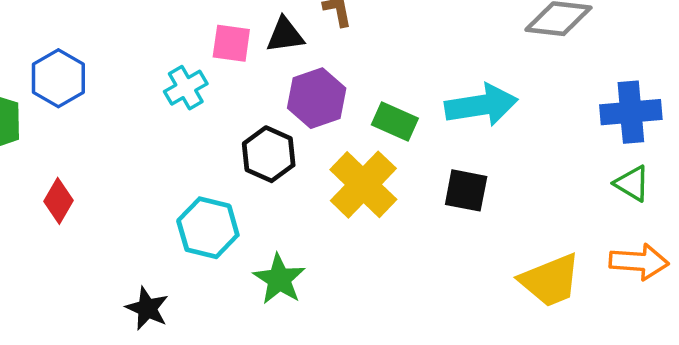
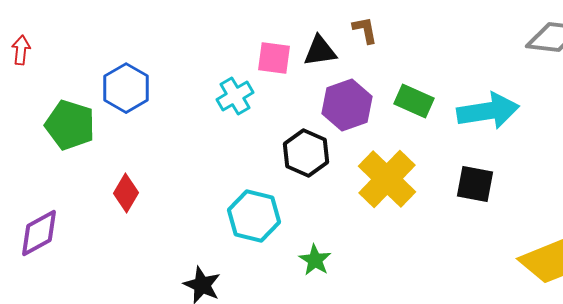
green rectangle: (395, 121) -> (414, 101), moved
green star: (279, 279) -> (315, 260), size x0.7

